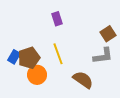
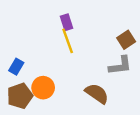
yellow line: (58, 54) -> (68, 41), moved
brown pentagon: (29, 58) -> (20, 96), moved

